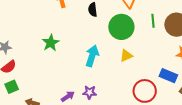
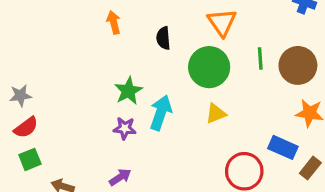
green star: (51, 43) -> (128, 91), moved
purple star: (90, 92) -> (125, 128), moved

